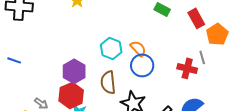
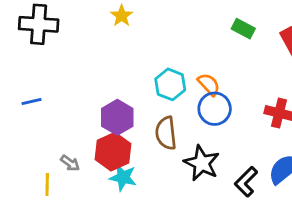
blue line: (14, 60) -> (31, 102), turned -32

